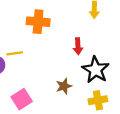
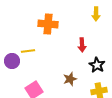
black star: (96, 70) -> (97, 65), size x0.7

